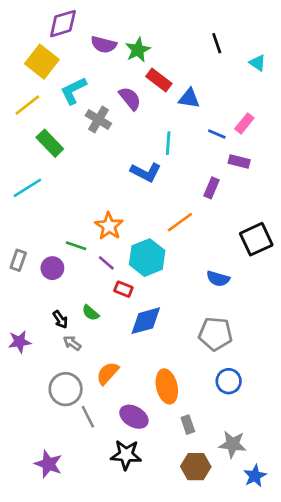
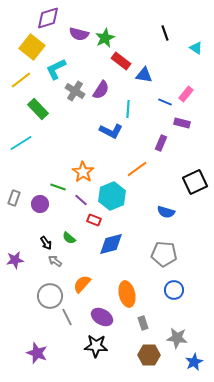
purple semicircle: (130, 98) -> (101, 90), moved, turned 72

